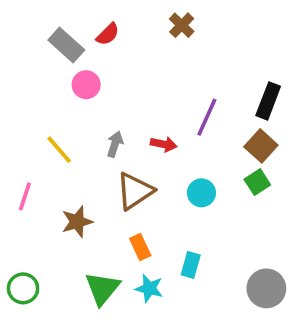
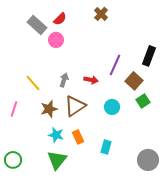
pink circle: (86, 85) -> (56, 40), moved
brown square: (261, 146) -> (134, 81), moved
brown star: (77, 222) -> (49, 109), moved
cyan star: (149, 288) -> (56, 135), moved

